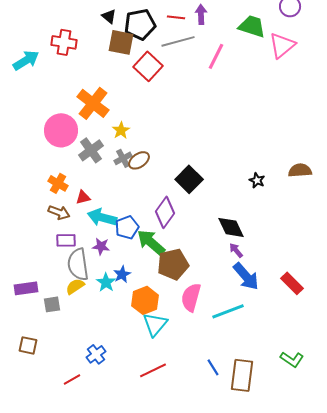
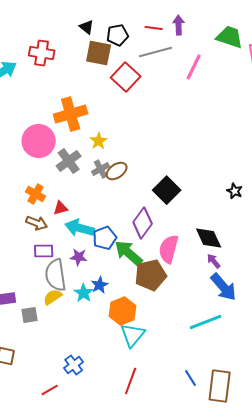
black pentagon: (140, 24) -> (118, 35), size x0.7
orange cross: (93, 103) -> (71, 114), turned 36
pink semicircle: (191, 297) -> (169, 249), moved
red line: (153, 370) -> (131, 381), turned -44

